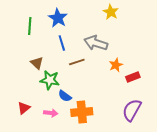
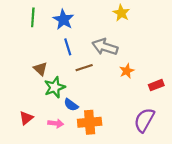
green line: (30, 26) -> (33, 17), moved
red rectangle: (133, 77) -> (156, 85), moved
green star: (50, 80) -> (55, 87), turned -30

